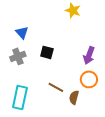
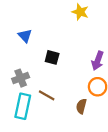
gray cross: (18, 56) -> (21, 78), moved
brown line: (56, 87) -> (47, 95), moved

